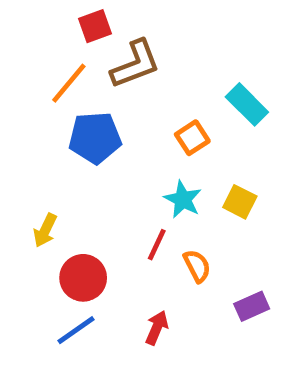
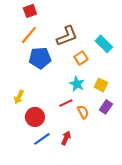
red square: (95, 26) -> (30, 11), moved
brown L-shape: (135, 64) -> (67, 36), moved
red line: (157, 245) -> (66, 103), turned 40
purple rectangle: (252, 306) -> (106, 107), moved, turned -32
blue line: (76, 330) -> (42, 139), moved

